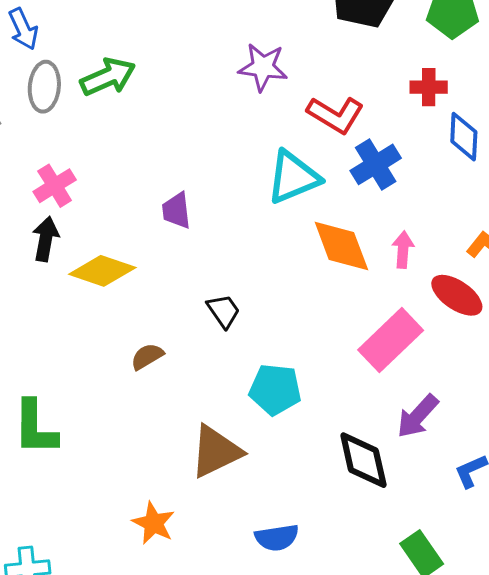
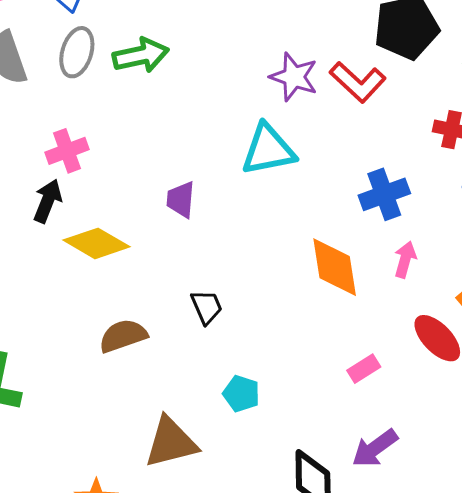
red L-shape: (335, 115) -> (358, 82), moved
cyan triangle: (293, 177) -> (268, 150), moved
pink arrow: (403, 250) -> (405, 260), moved
pink rectangle: (391, 340) -> (364, 369), size x0.5
brown semicircle: (147, 356) -> (123, 336), size x1.4
cyan pentagon: (275, 389) -> (241, 394), size x0.7

